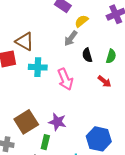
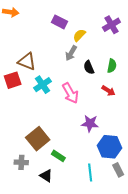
cyan cross: (38, 67) -> (43, 85), turned -30
purple star: (57, 122) -> (90, 123), moved
green rectangle: (45, 142) -> (58, 156), turned -64

